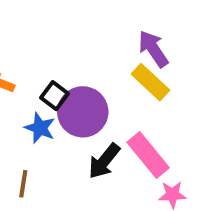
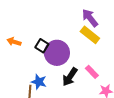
blue star: (40, 128) -> (39, 82), moved
pink rectangle: (148, 155) -> (92, 72), size x0.6

